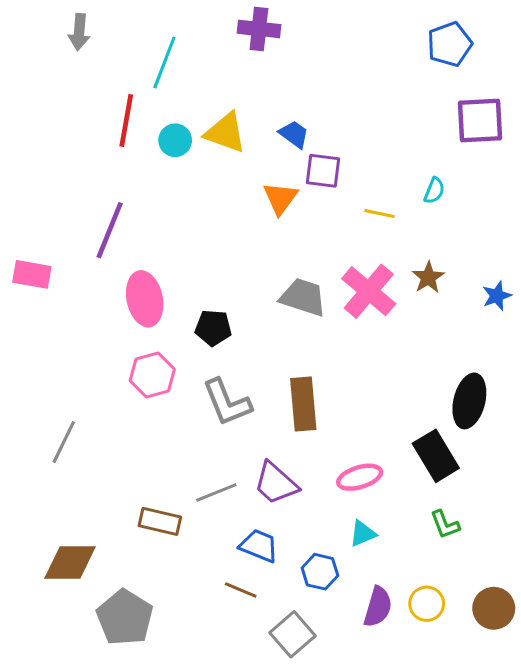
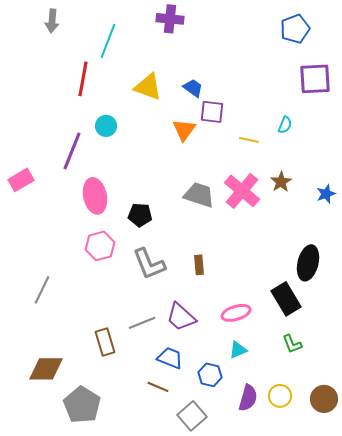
cyan circle: (175, 140) -> (106, 126), moved
pink rectangle: (32, 274) -> (21, 180), turned -40
brown rectangle: (303, 404) -> (199, 265), size x0.6
brown rectangle: (160, 521) -> (105, 342), turned 60

